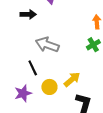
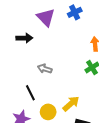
gray arrow: (47, 45) -> (45, 69), size x0.6

